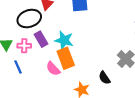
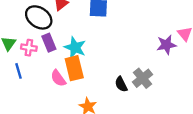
black ellipse: (29, 19) -> (39, 17), turned 45
black semicircle: (104, 78) -> (121, 84), moved

